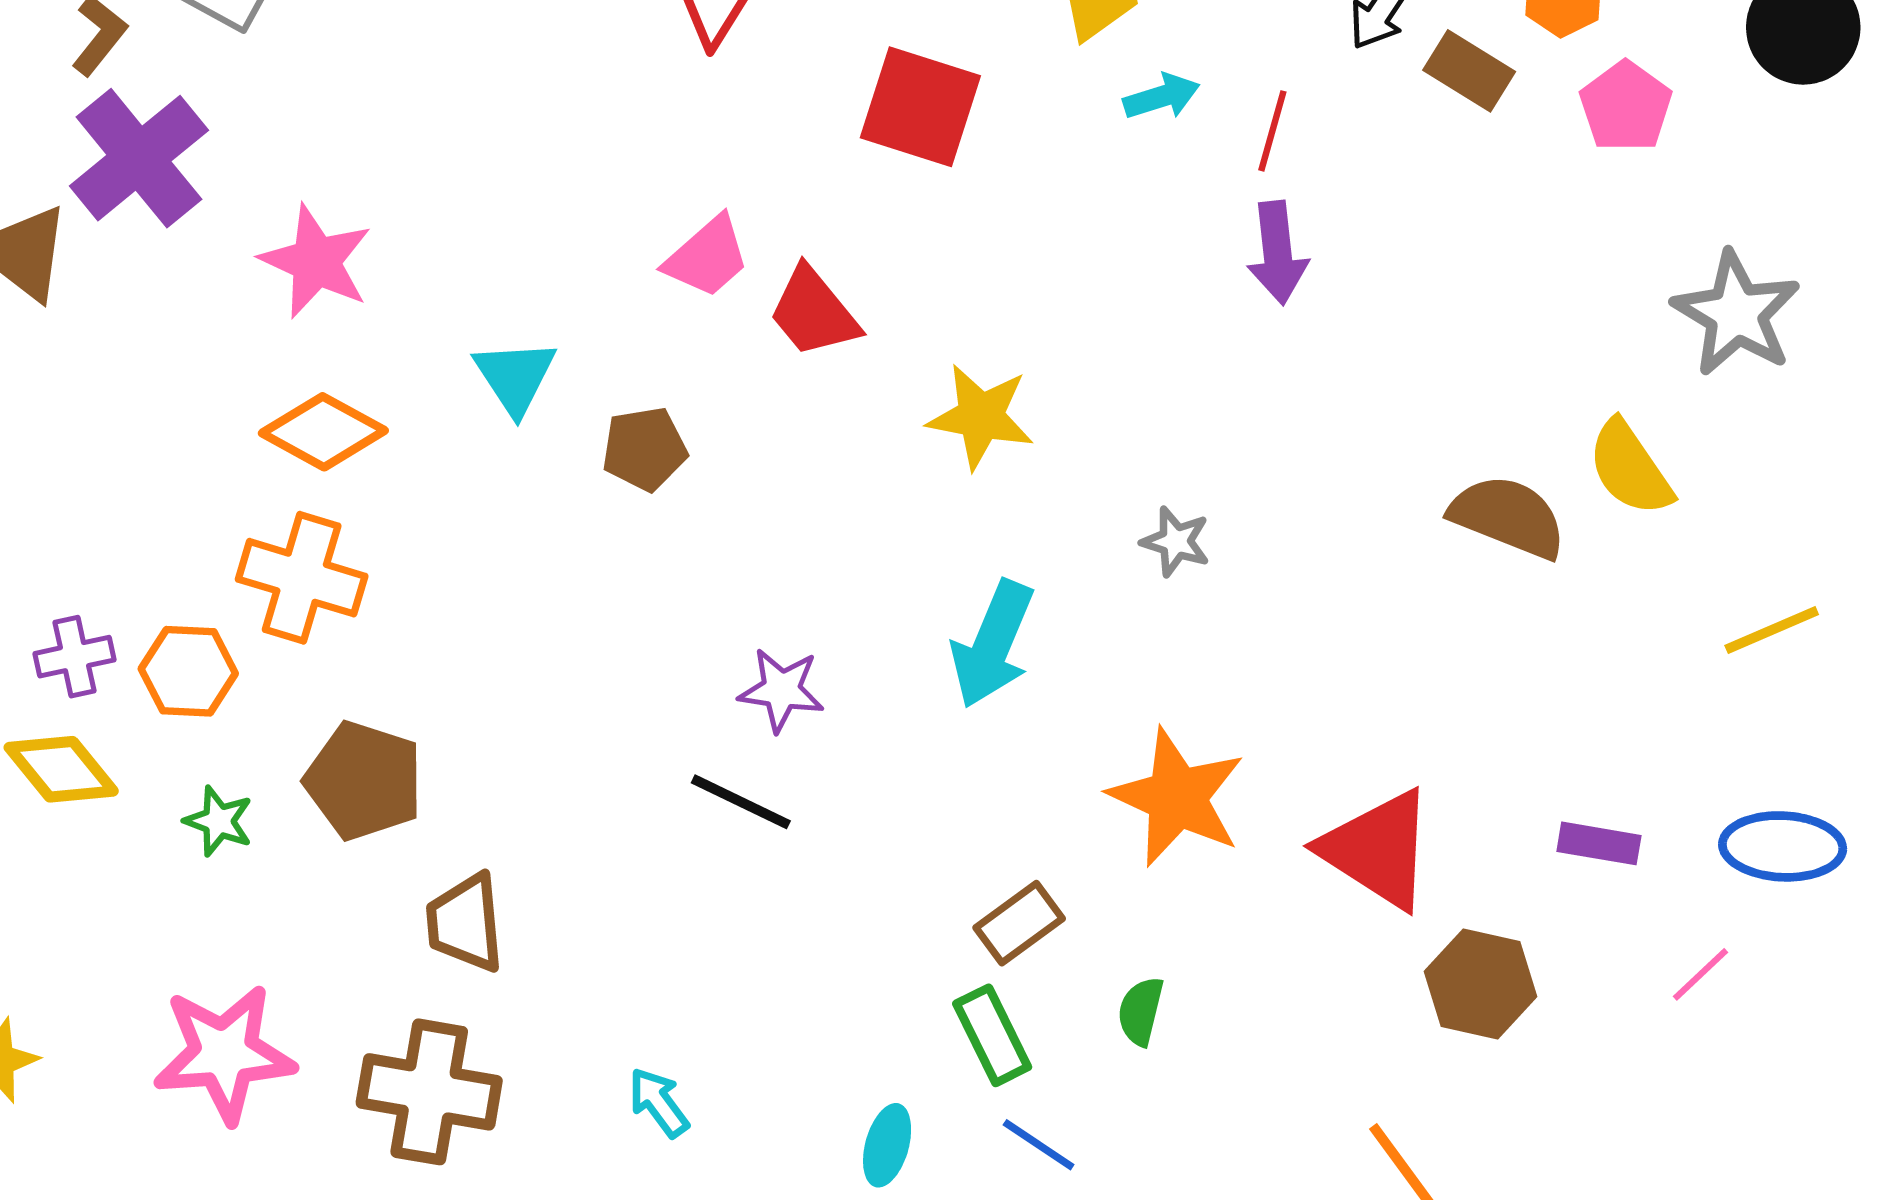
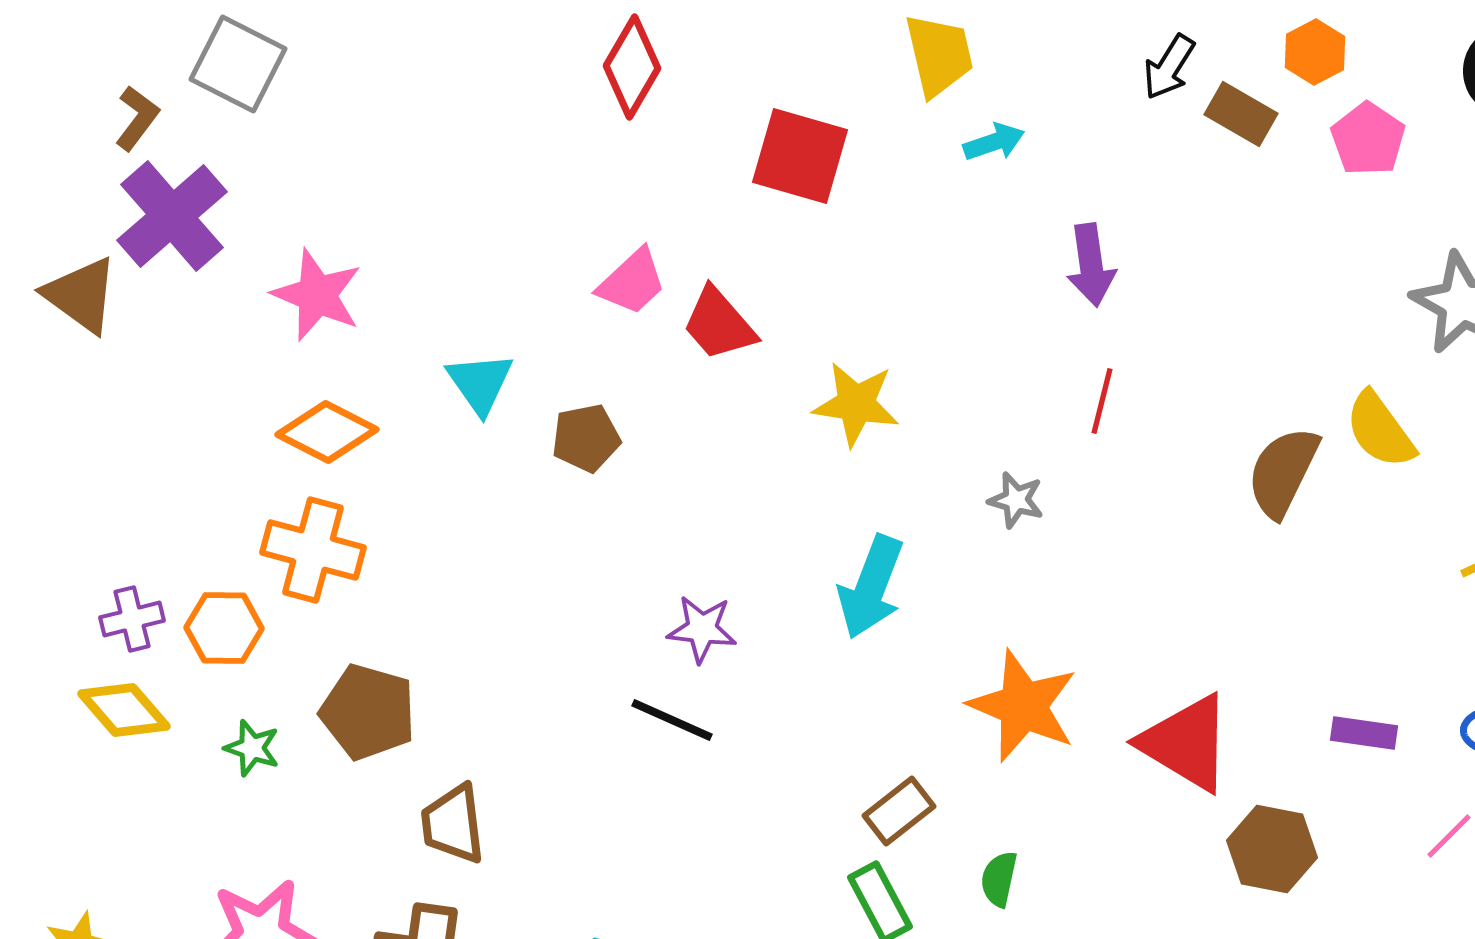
red line: (1272, 131) -> (1102, 401), moved
brown semicircle: (1508, 517) -> (1283, 472), turned -84

